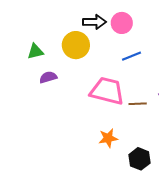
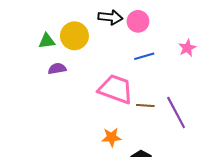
yellow circle: (76, 45) -> (74, 36), moved

